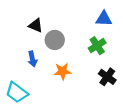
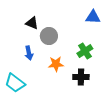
green cross: (97, 46) -> (85, 51), moved
black cross: (107, 77) -> (81, 77), moved, turned -35

